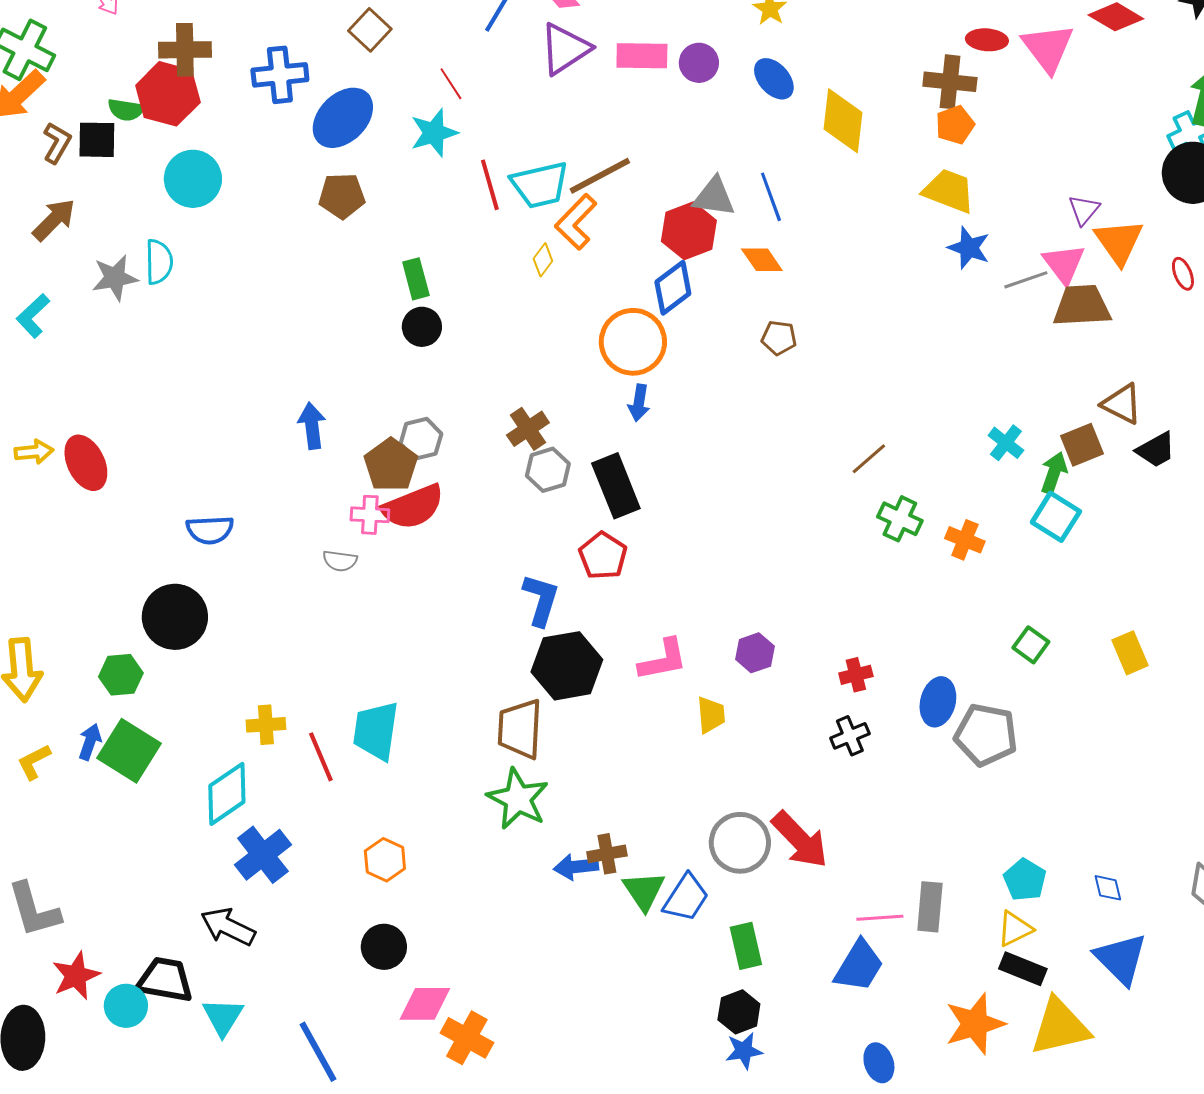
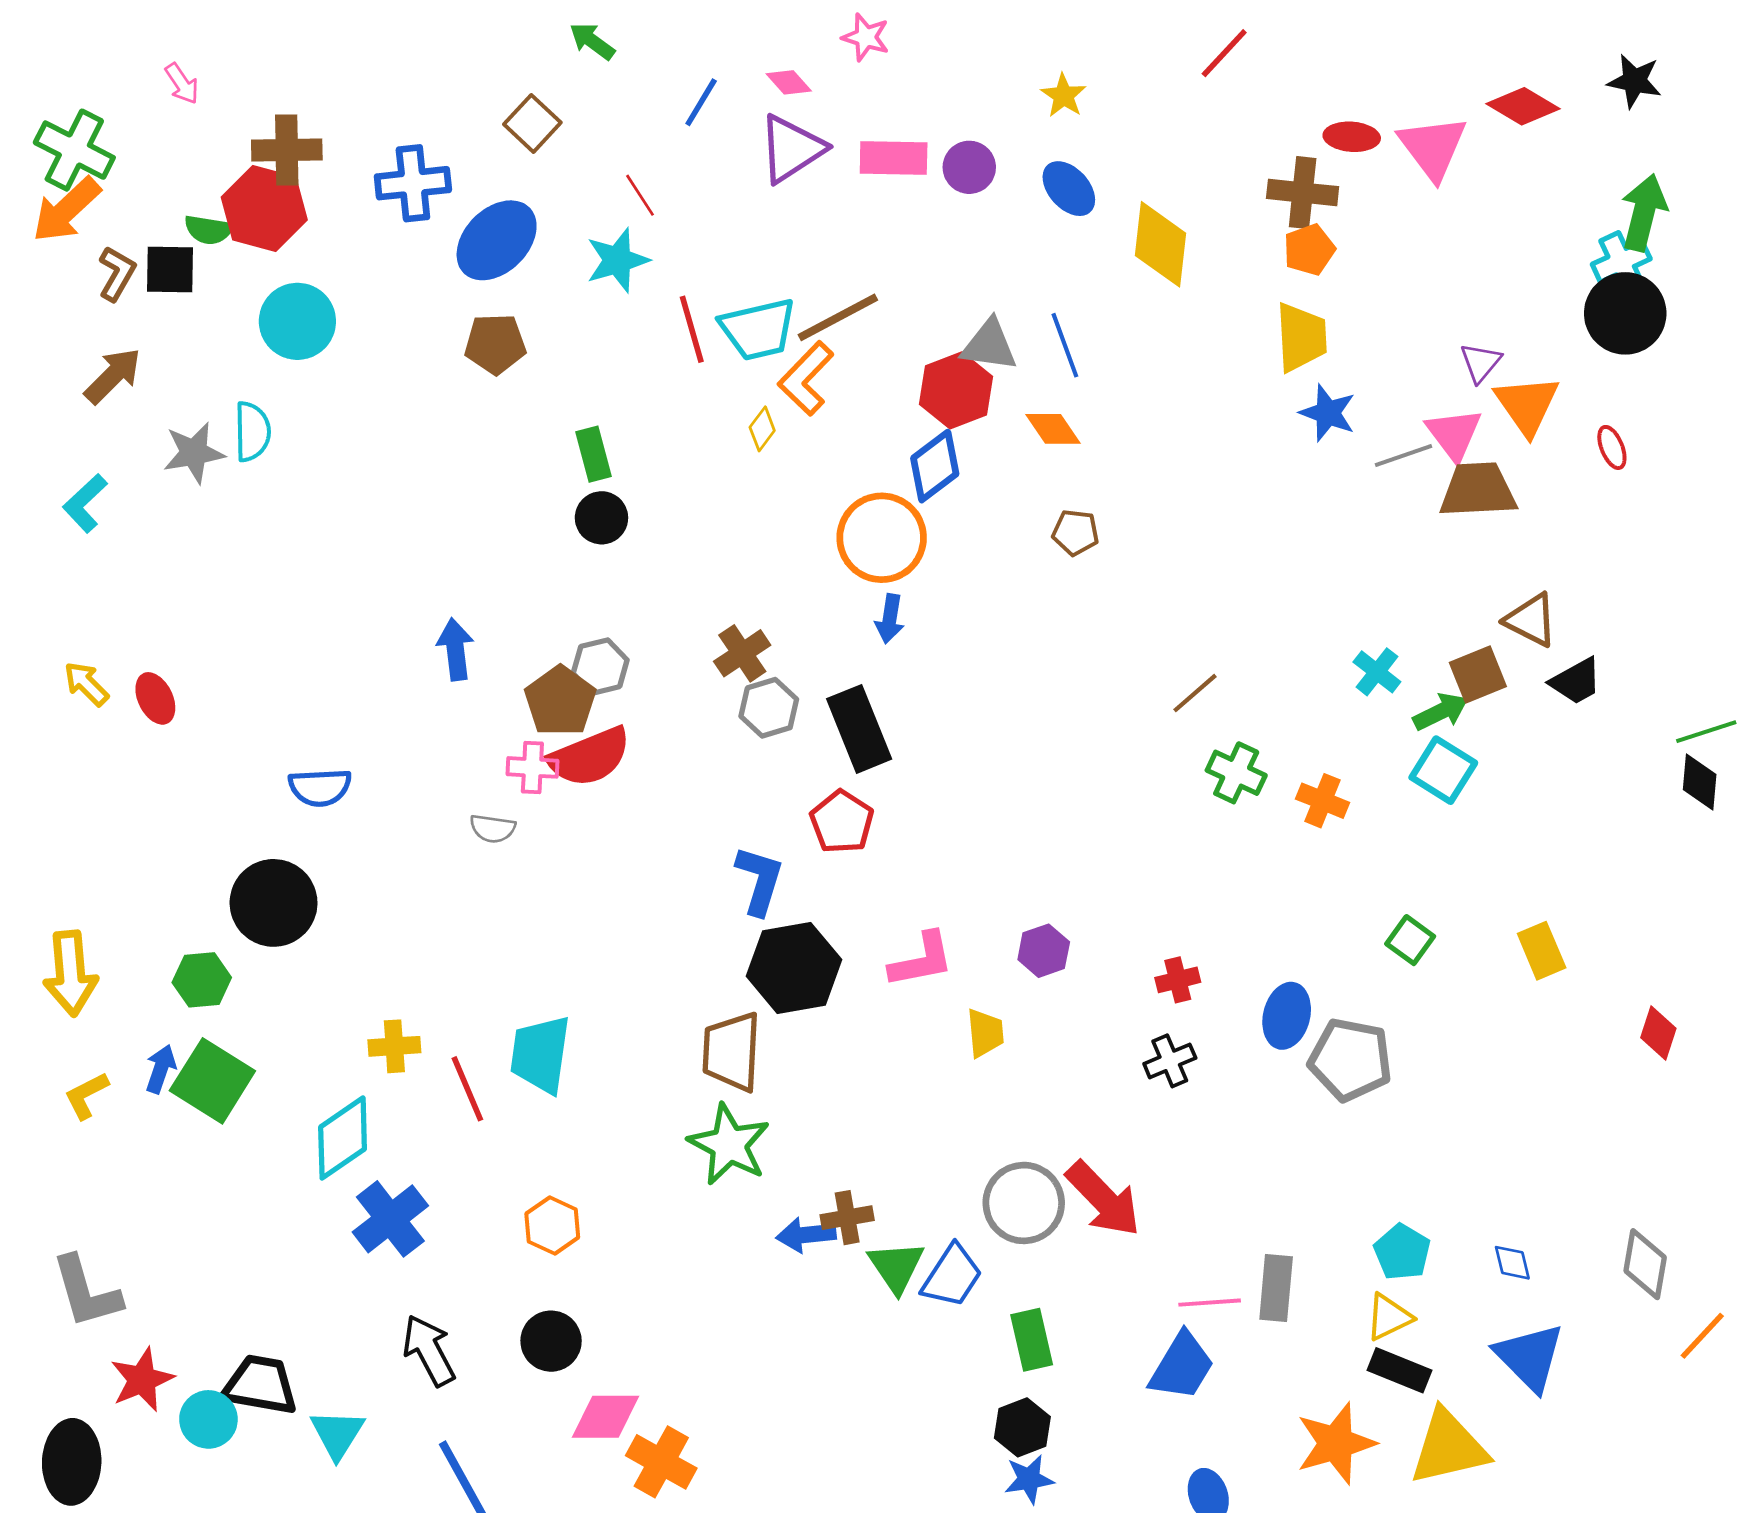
yellow trapezoid: (949, 191) -> (1301, 337), turned 66
yellow arrow: (34, 452) -> (86, 684), turned -129
red ellipse: (86, 463) -> (155, 698), size x0.7
green arrow: (1054, 473) -> (1441, 712), turned 45
black arrow: (228, 927) -> (429, 1350), moved, turned 36

